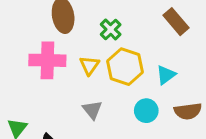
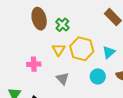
green cross: (111, 29) -> (62, 25), moved
pink cross: (47, 60) -> (34, 64), moved, size x0.6

